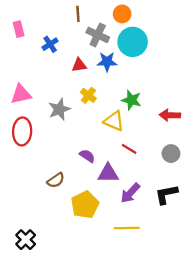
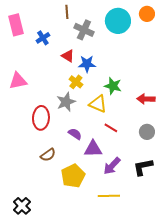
orange circle: (122, 14) -> (147, 14), moved
pink rectangle: (19, 29) -> (16, 25), size x1.5
cyan circle: (133, 42) -> (118, 21), moved
blue star: (107, 62) -> (87, 64), moved
red triangle: (79, 65) -> (68, 56), turned 40
gray star: (59, 109) -> (66, 102), moved
red ellipse: (22, 131) -> (41, 118), moved

